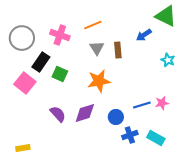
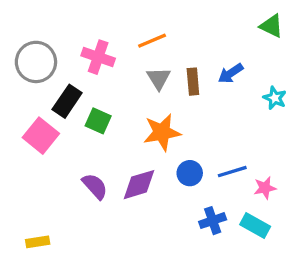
green triangle: (166, 16) -> (271, 26), size x0.7
blue arrow: (144, 35) -> (231, 73), moved
pink star: (162, 103) -> (265, 188), moved
blue circle: (116, 117) -> (190, 173), moved

